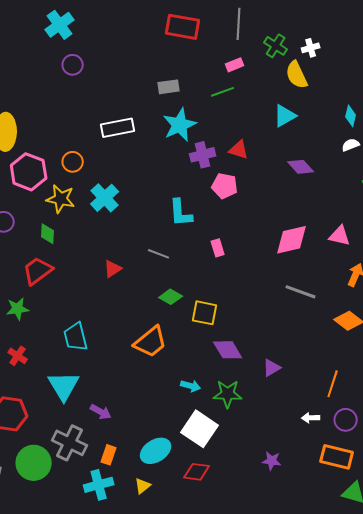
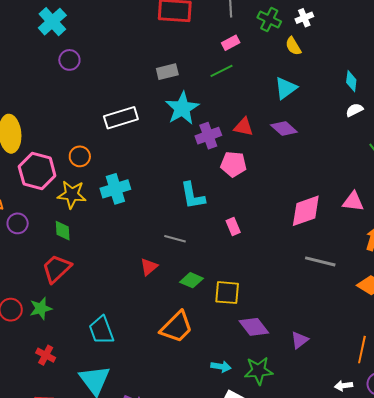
yellow semicircle: (297, 75) -> (293, 46), size x0.7
purple diamond: (301, 167) -> (284, 129), moved
cyan cross: (105, 198) -> (115, 189), turned 32
red triangle: (113, 269) -> (149, 267), moved

